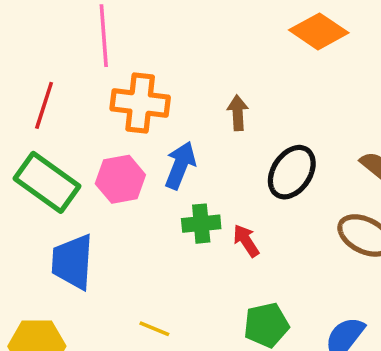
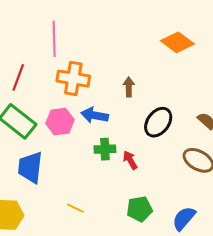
blue arrow: (180, 165) -> (95, 115), turned -104

